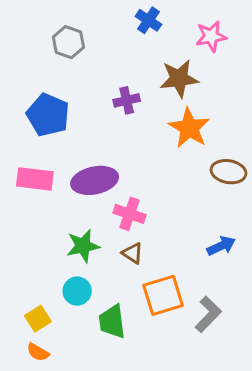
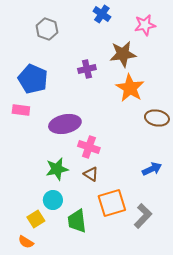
pink rectangle: (35, 179) -> (21, 110), moved, size x0.7
yellow square: (38, 319) -> (36, 219), moved

